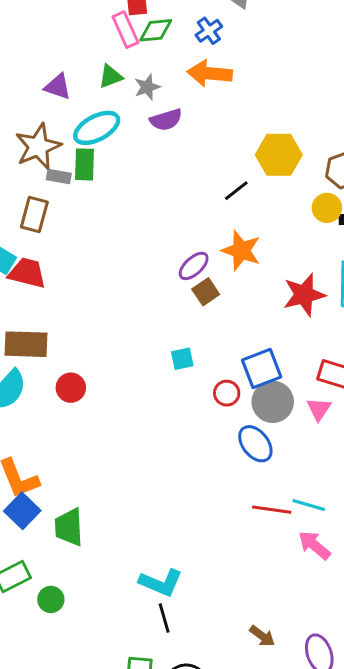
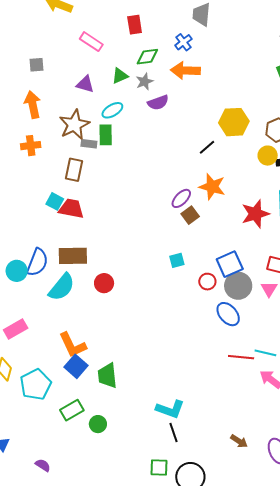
pink rectangle: (125, 30) -> (91, 42), moved, turned -30
green diamond: (156, 30) -> (147, 57), moved
cyan ellipse: (97, 128) -> (112, 110), size x0.7

